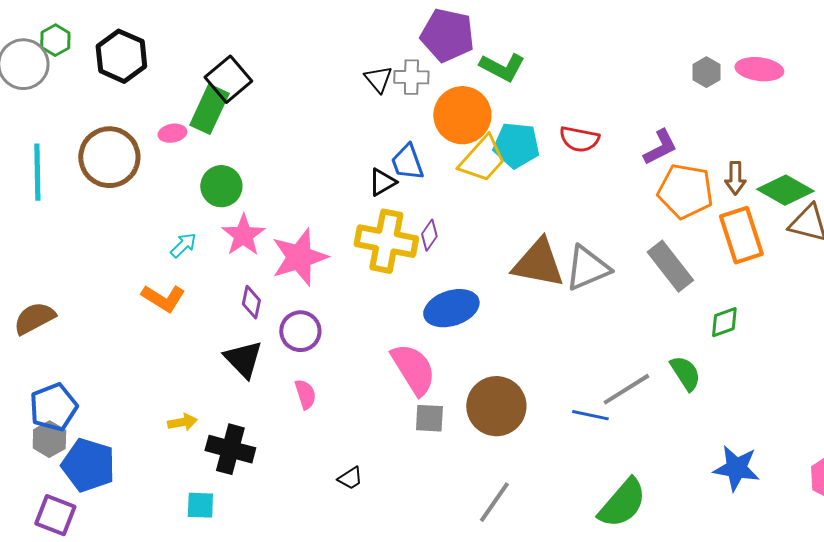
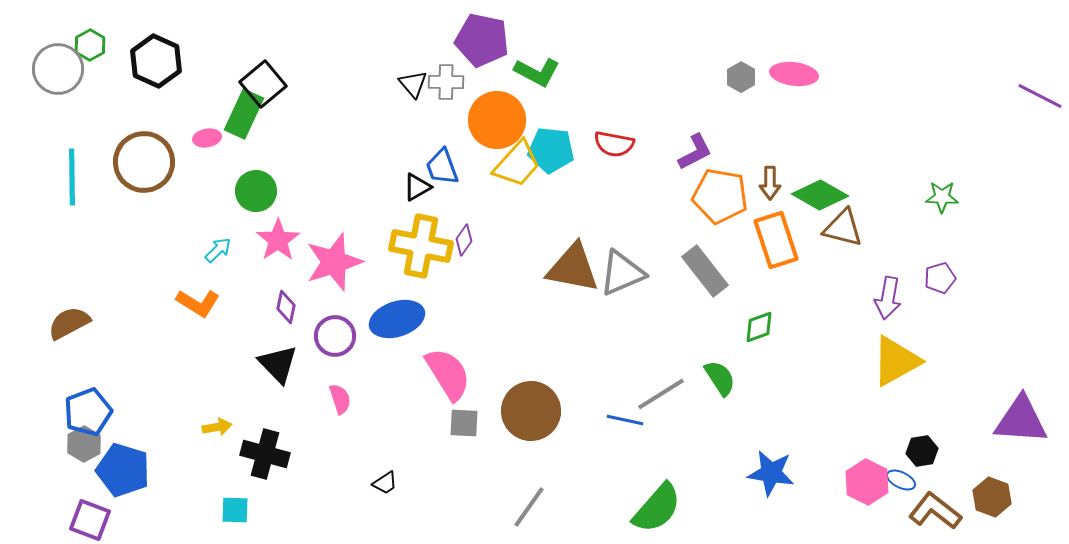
blue ellipse: (451, 308) -> (397, 319), moved

